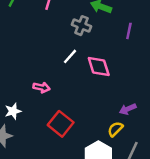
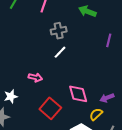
gray cross: (81, 26) -> (59, 31), moved, turned -35
purple line: (129, 31) -> (109, 40), moved
pink diamond: (99, 66) -> (78, 94), moved

